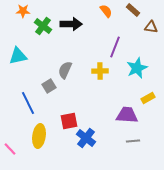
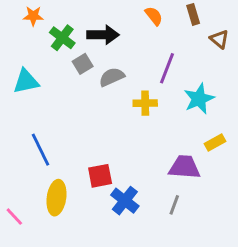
brown rectangle: (133, 10) -> (193, 14), turned 32
brown triangle: (151, 27) -> (219, 39), turned 32
gray semicircle: (65, 70) -> (112, 77), moved, turned 42
gray square: (49, 86) -> (83, 64), moved
gray line: (133, 141) -> (174, 205), moved, turned -64

